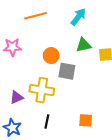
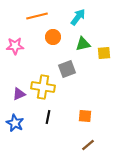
orange circle: (51, 56) -> (53, 37), moved
gray square: (67, 71) -> (67, 69), turned -30

